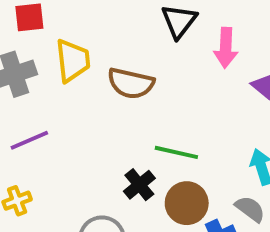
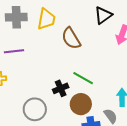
brown semicircle: (131, 83) -> (71, 38), turned 30

